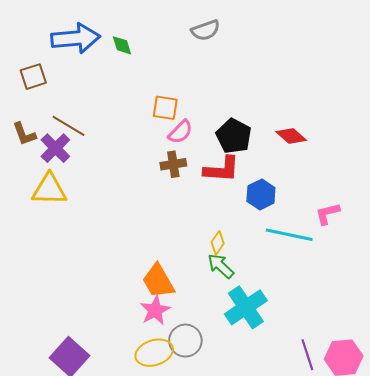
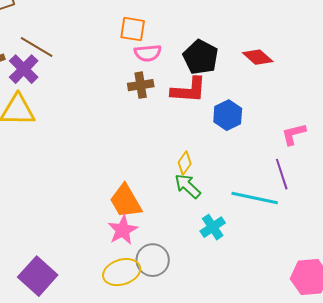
pink semicircle: (180, 132) -> (148, 53), turned 40
cyan line: (289, 235) -> (255, 198), moved
cyan cross: (246, 307) -> (213, 227), size x0.6
purple line: (307, 355) -> (282, 174), moved

